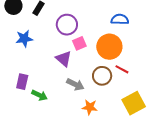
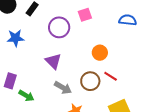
blue semicircle: (120, 19) -> (128, 20), moved
pink square: (79, 43) -> (85, 15), moved
orange circle: (109, 47) -> (100, 53), size x0.6

